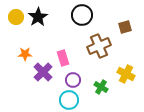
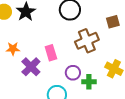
purple circle: (73, 80) -> (73, 73), moved
green cross: (101, 87) -> (89, 82), turned -32

